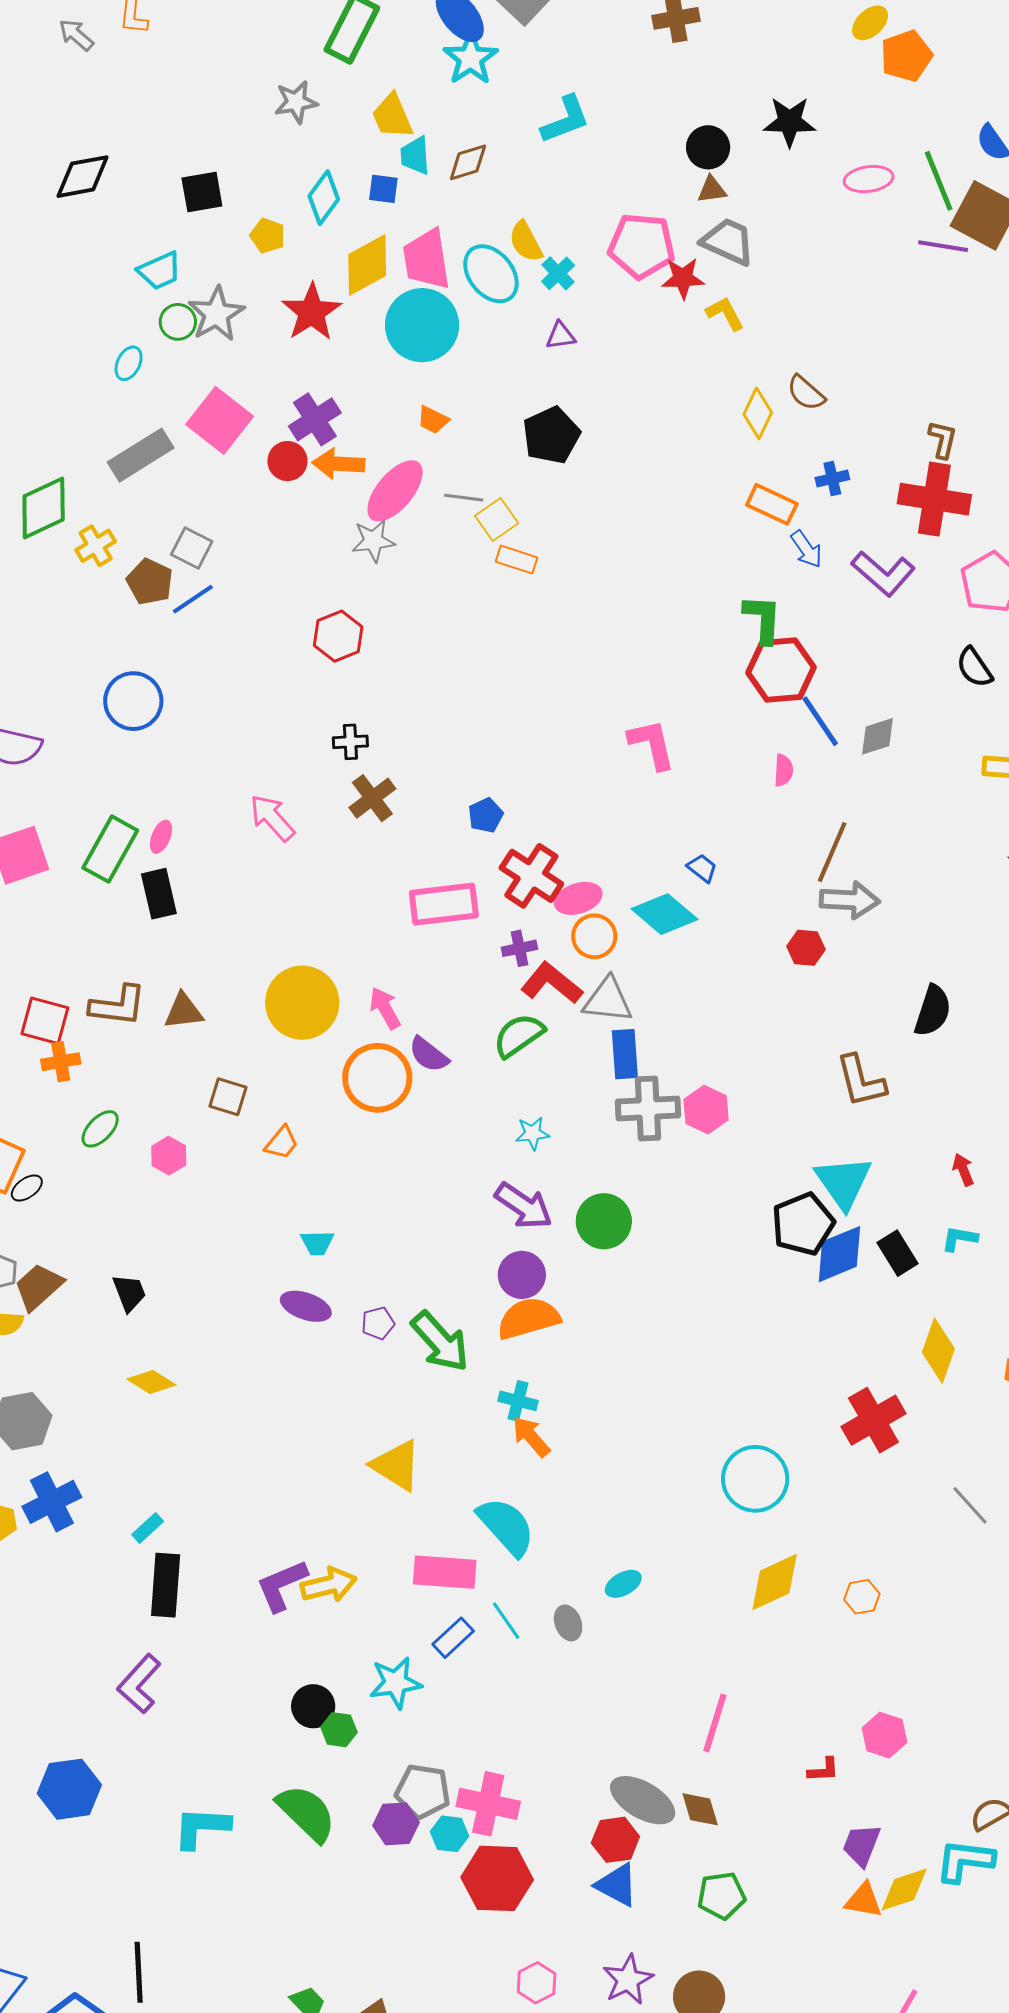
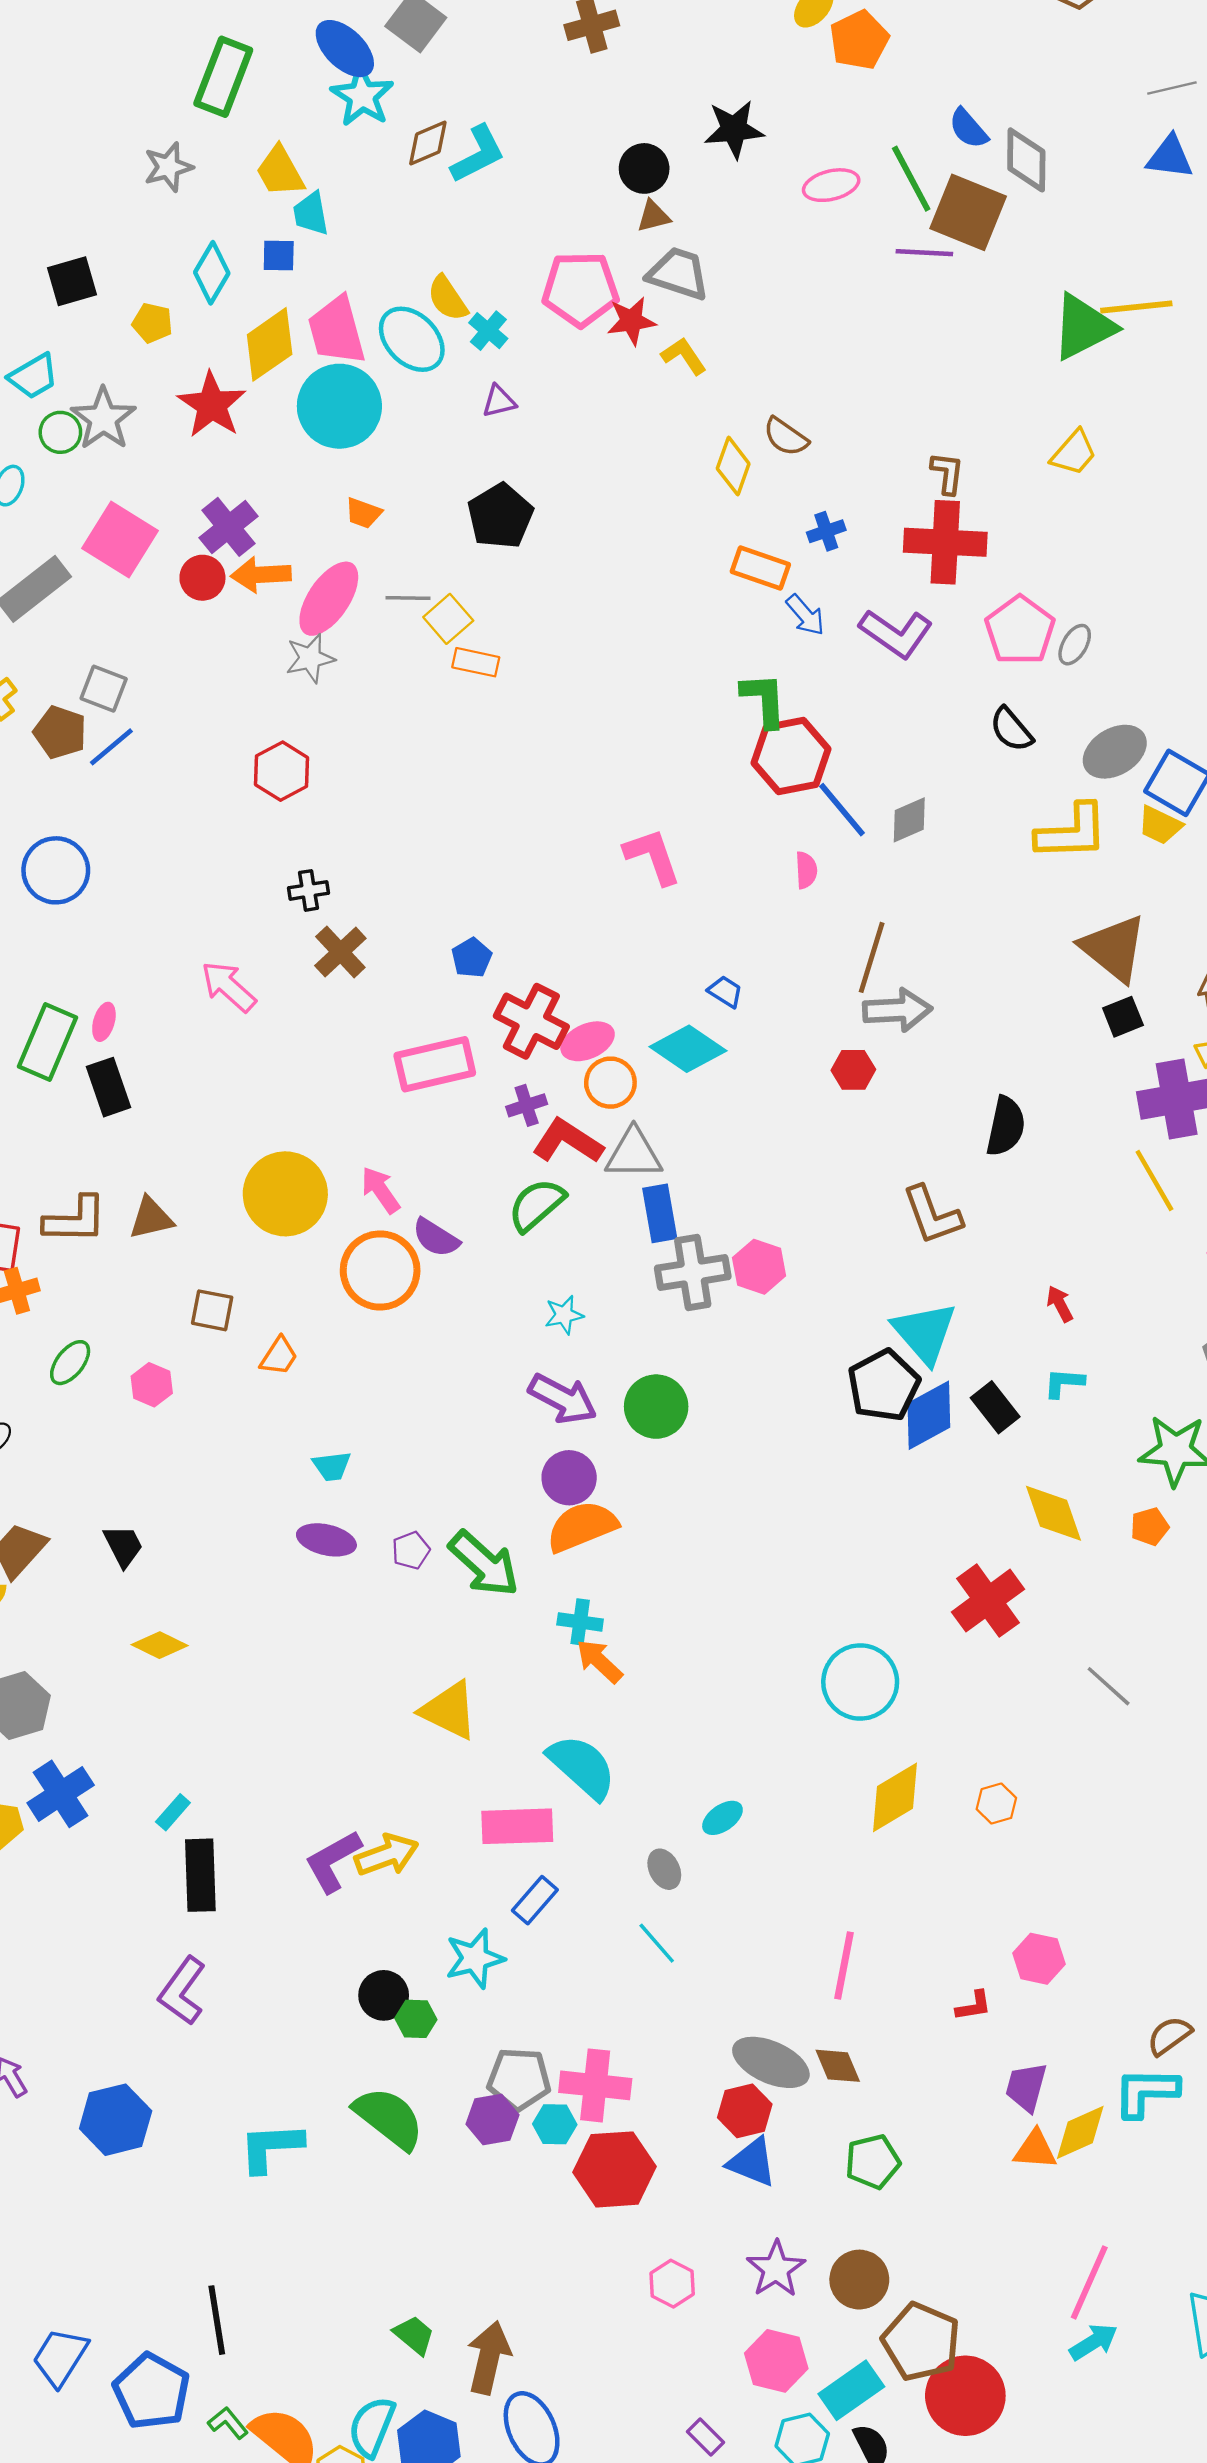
brown diamond: (468, 162) -> (428, 143), moved
yellow diamond: (938, 1351) -> (1054, 1513), turned -32
cyan line: (506, 1621) -> (657, 1943), moved

